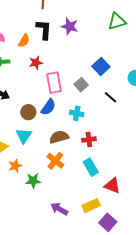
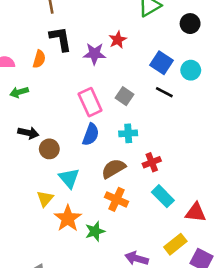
purple star: (70, 26) -> (94, 54), moved
red star: (36, 63) -> (118, 40), moved
blue square: (101, 67) -> (161, 63), moved
black line: (110, 97) -> (164, 92), moved
brown circle: (28, 112) -> (49, 149), moved
orange star: (15, 166) -> (68, 218), size x1.5

